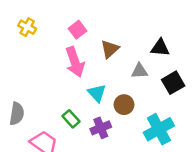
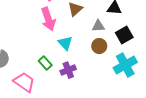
brown circle: (124, 105) -> (99, 46), moved
cyan cross: (159, 129) -> (125, 65), moved

